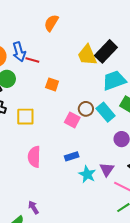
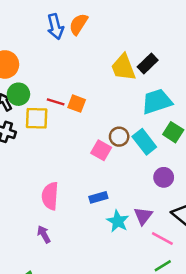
black rectangle: (106, 51) -> (148, 63), size x0.7
blue arrow: (19, 52) -> (55, 27), moved
red line: (32, 60) -> (56, 102), moved
yellow square: (25, 117) -> (37, 118), moved
purple arrow: (33, 207) -> (44, 234), moved

